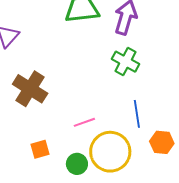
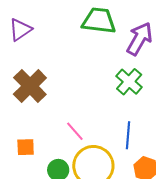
pink line: (84, 122) -> (75, 131), turned 55

